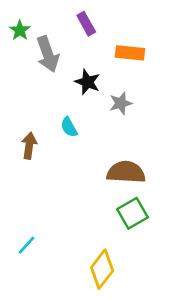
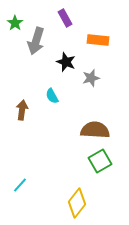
gray arrow: (48, 54) -> (36, 41), turned 36

